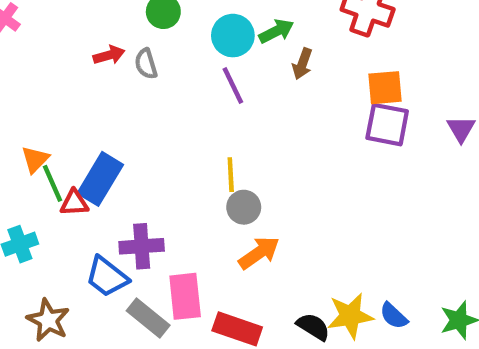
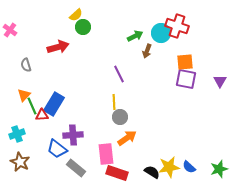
cyan circle: (233, 36) -> (161, 33), moved
red arrow: (109, 55) -> (58, 47), size x1.5
gray semicircle: (146, 64) -> (26, 65), moved
purple line: (233, 85) -> (119, 74), moved
pink rectangle: (185, 296) -> (106, 154), moved
brown star: (48, 320) -> (20, 162), moved

